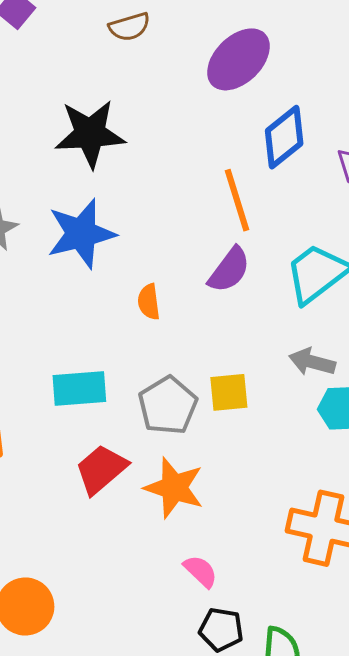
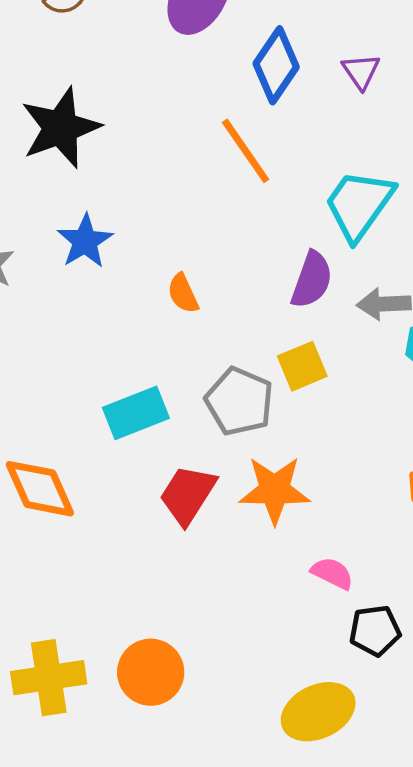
blue star: (81, 234) -> (85, 241), size x0.7
purple semicircle: (229, 270) -> (312, 280), moved

